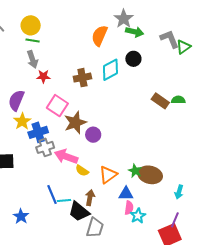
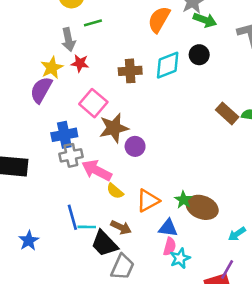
green line: (33, 40) -> (93, 23), moved, turned -32
yellow star: (22, 121) -> (52, 68), moved
cyan arrow: (179, 192) -> (237, 234), turned 32
brown arrow: (90, 198) -> (121, 227), turned 98

